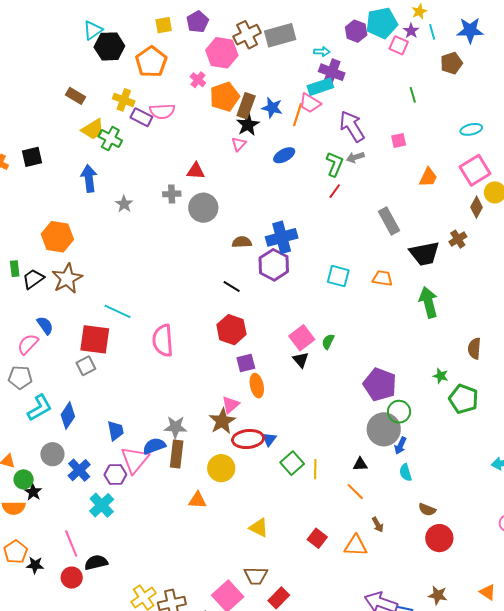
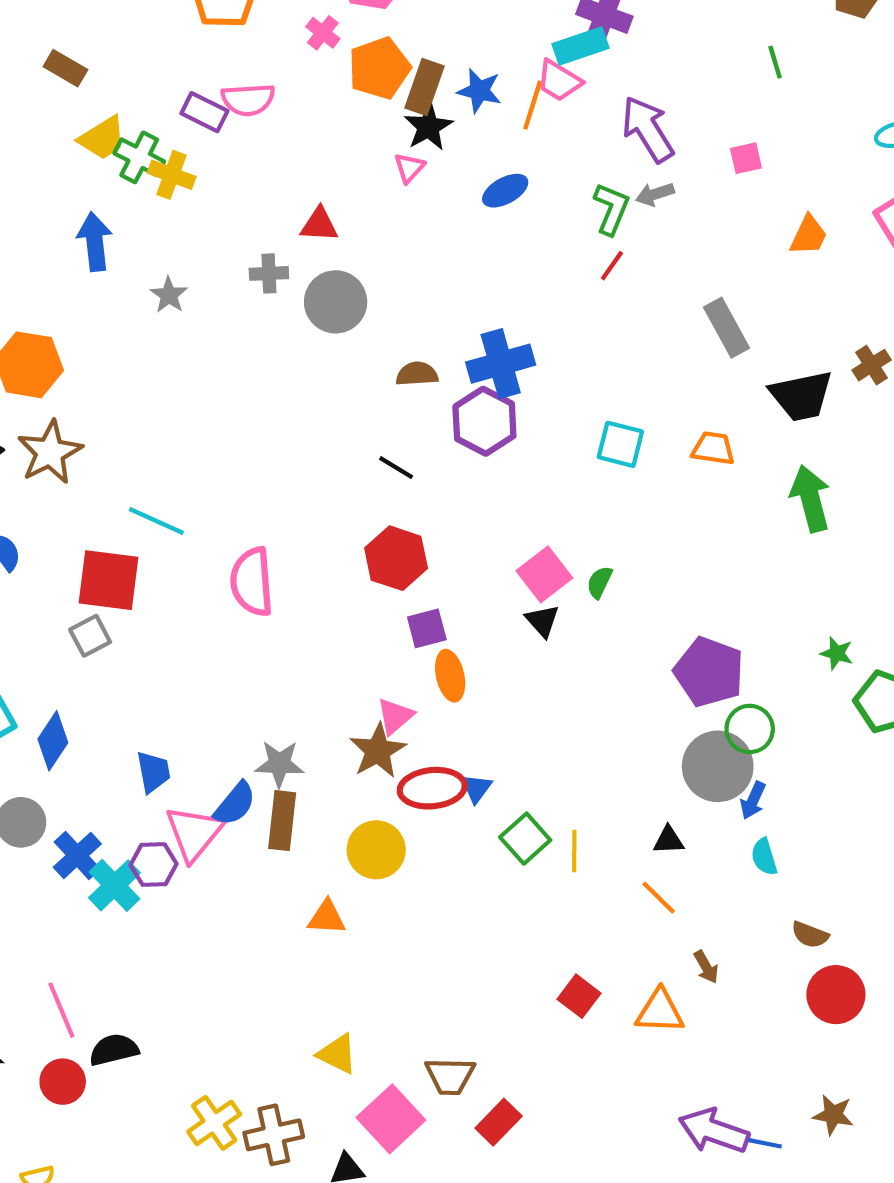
yellow cross: (124, 100) -> (172, 175), moved
blue semicircle: (154, 446) -> (235, 804), turned 150
cyan cross: (102, 505) -> (114, 885), moved
yellow triangle: (259, 528) -> (337, 1054), moved

